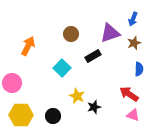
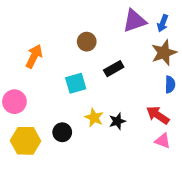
purple triangle: (110, 33) -> (134, 21), moved
brown star: (134, 43) -> (164, 53), size x1.5
cyan square: (62, 68) -> (76, 83), turned 30
black star: (94, 107) -> (117, 121), moved
black circle: (53, 116) -> (62, 132), moved

